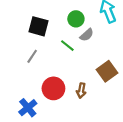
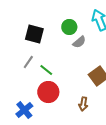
green line: (67, 46) -> (46, 70), moved
brown arrow: (81, 91) -> (83, 104), moved

